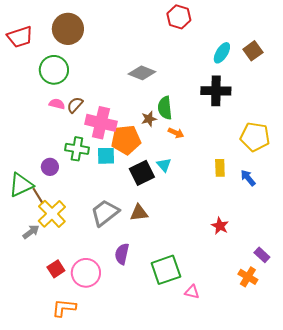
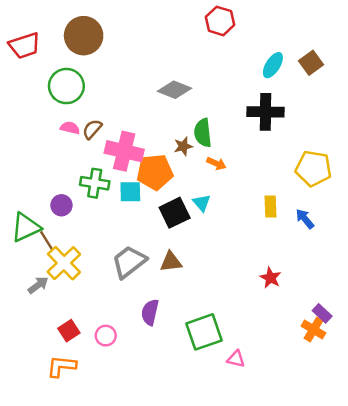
pink circle: (86, 273) -> (106, 336), size x0.6
orange cross: (248, 277) -> (313, 329), moved
orange L-shape: (64, 308) -> (61, 366), moved

